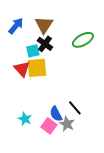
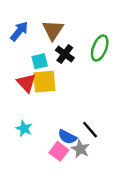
green ellipse: (83, 40) -> (100, 48), turned -40
black cross: (45, 44) -> (65, 54), moved
blue semicircle: (56, 114) -> (67, 137), turned -35
cyan star: (25, 119) -> (24, 128), moved

